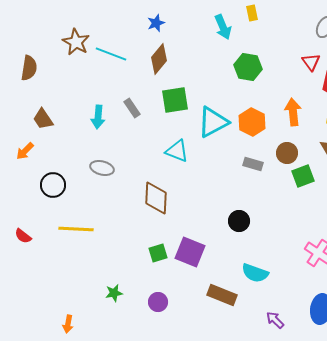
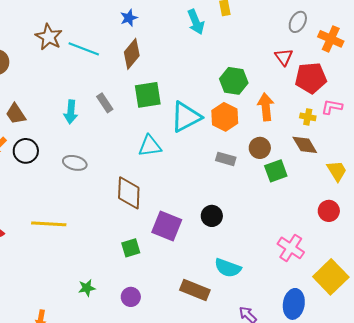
green hexagon: (248, 67) -> (234, 81), moved
cyan triangle: (177, 151) -> (150, 146), turned -30
black circle: (53, 185) -> (26, 151), moved
purple square: (190, 252) -> (167, 226), moved

